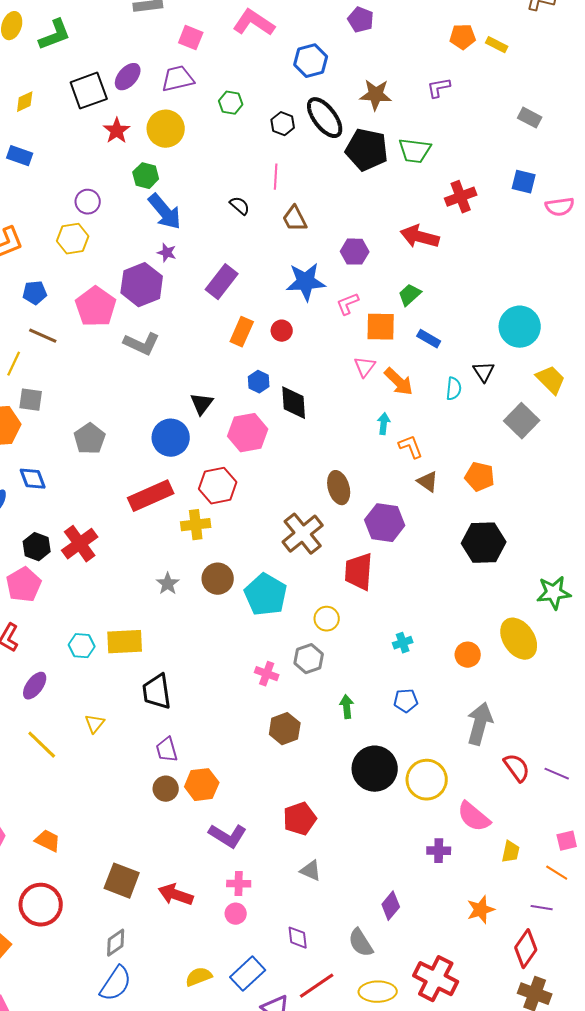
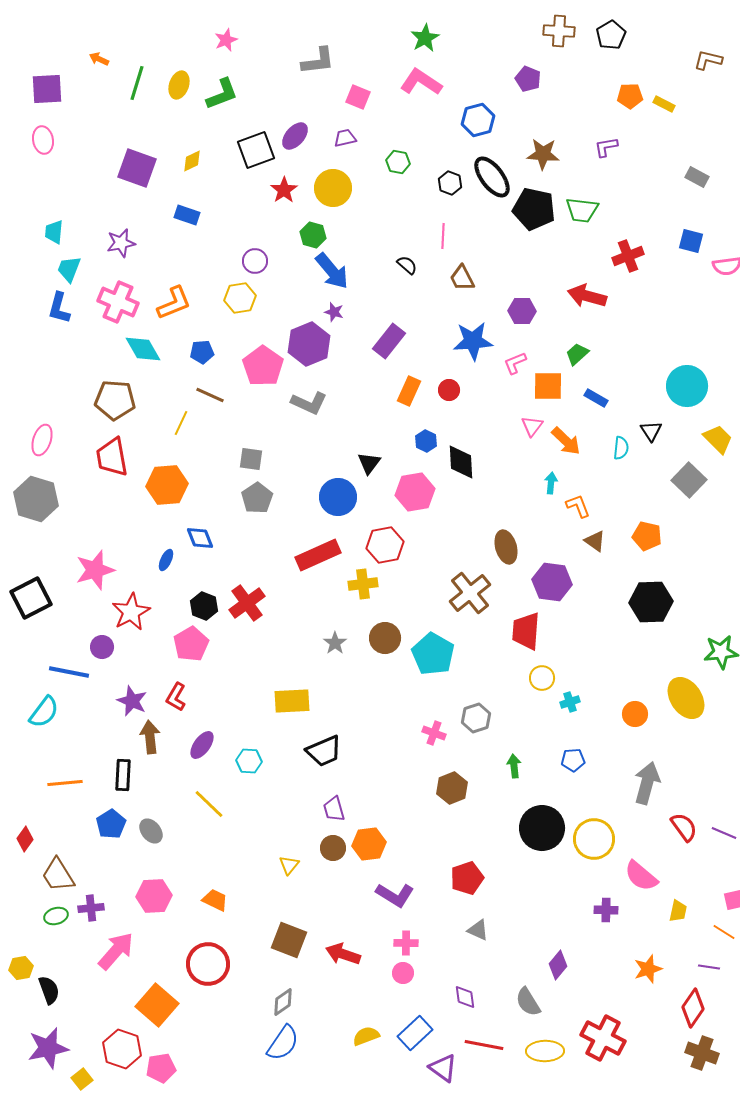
purple trapezoid: (178, 79) -> (345, 138), size x0.7
gray square: (31, 400) -> (251, 459), moved
yellow circle: (327, 619) -> (542, 678), moved
cyan hexagon: (82, 646) -> (249, 761), moved
black trapezoid: (157, 692) -> (324, 751), turned -105
yellow triangle: (95, 724) -> (289, 865), moved
red line: (317, 986) -> (484, 1045), turned 45

